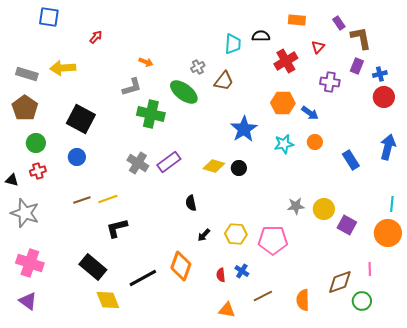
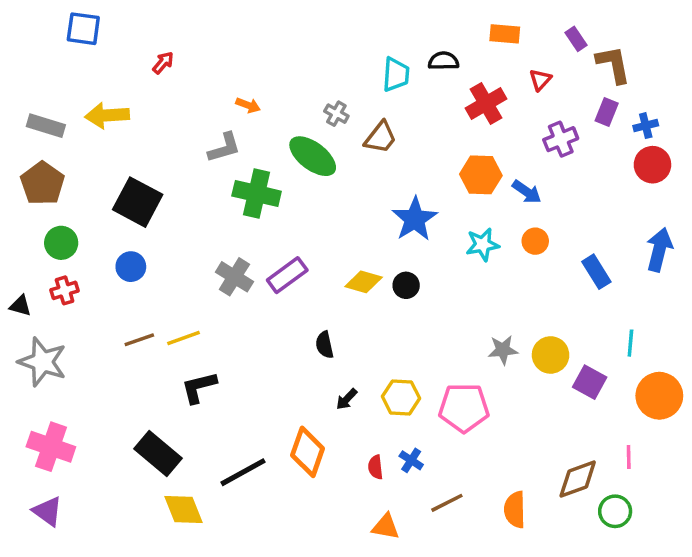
gray cross: (198, 67) -> (336, 114), turned -32
purple cross: (330, 82) -> (561, 139), turned -30
cyan line: (392, 204) -> (630, 343), moved

